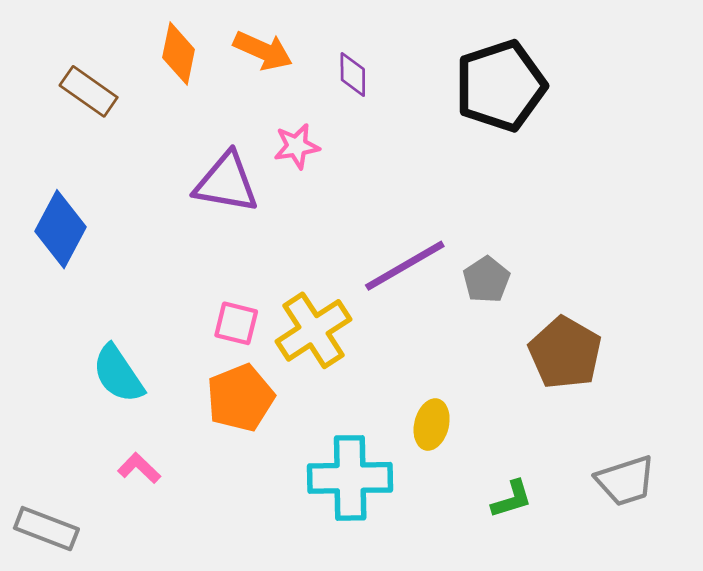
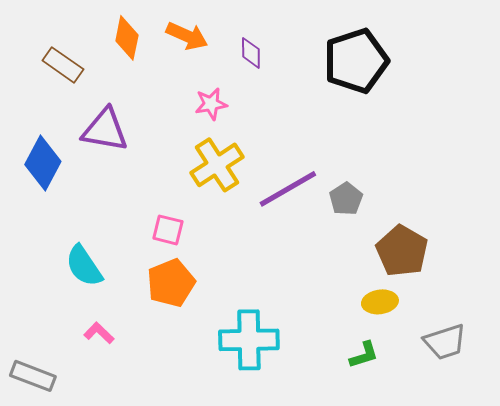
purple triangle: (226, 183) -> (105, 130), moved
yellow cross: (313, 330) -> (217, 165), moved
yellow ellipse: (432, 425) -> (380, 302), moved, turned 68

